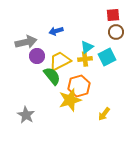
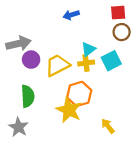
blue arrow: (56, 31) -> (71, 15), moved
green semicircle: (52, 76) -> (28, 96), moved, turned 36
yellow star: (70, 100) -> (69, 110), turned -30
yellow arrow: (104, 114) -> (108, 126), turned 104

